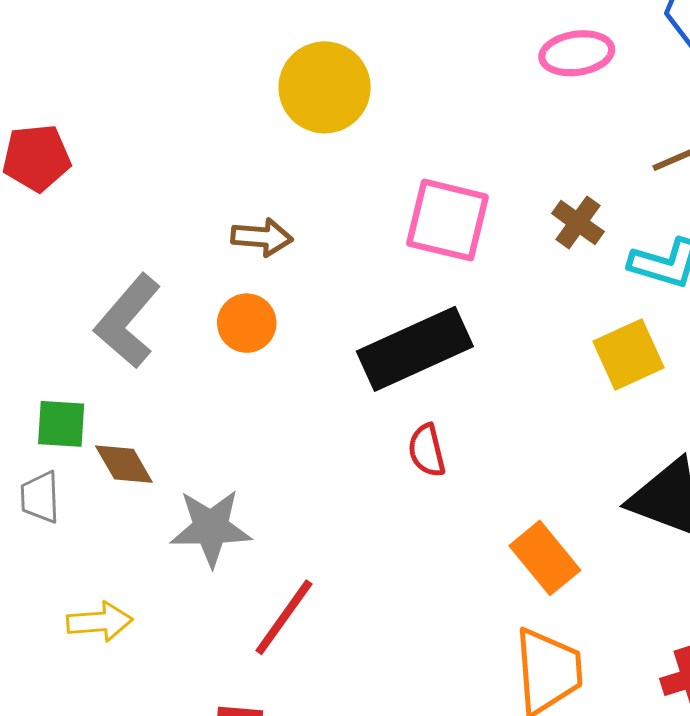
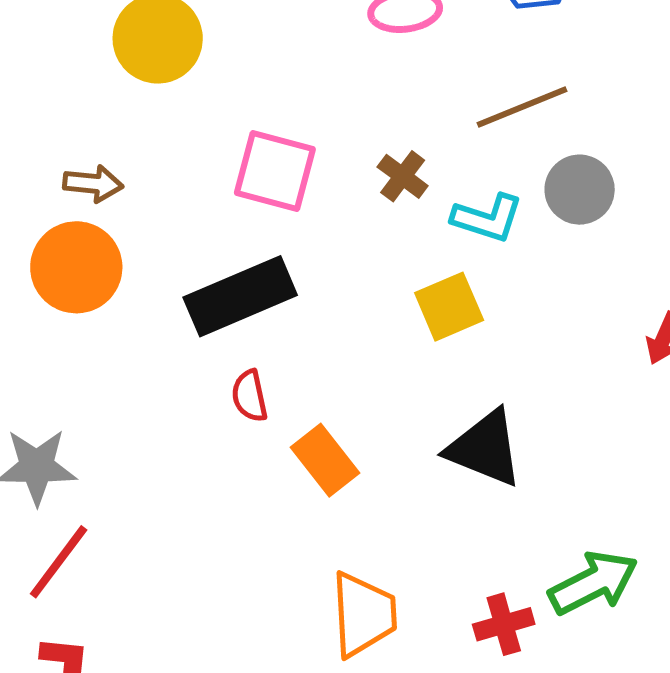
orange circle: (247, 323) -> (76, 267), size x1.6
orange rectangle: (545, 558) -> (325, 460), moved
red line: (284, 617) -> (59, 562), moved

